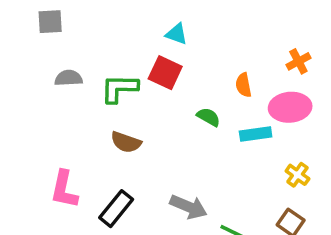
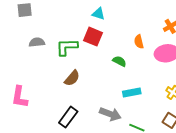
cyan rectangle: (256, 134) -> (132, 92), moved
brown semicircle: (126, 142) -> (72, 78), turned -66
pink L-shape: (64, 189) -> (20, 97), moved

